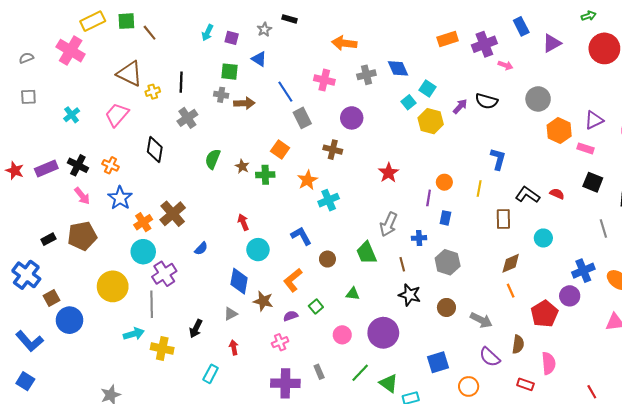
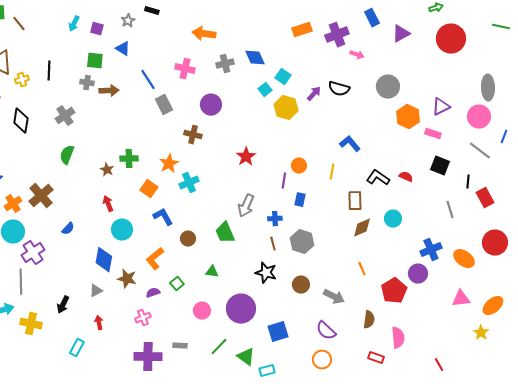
gray cross: (187, 118) -> (65, 116), moved
black diamond: (155, 150) -> (21, 121), moved
orange square: (280, 150) -> (149, 189), moved
green semicircle: (213, 159) -> (67, 155), moved
blue L-shape: (498, 159) -> (350, 144), turned -55
brown star: (242, 166) -> (107, 170), moved
brown diamond: (511, 263) -> (362, 228), moved
brown line: (402, 264) -> (273, 244), moved
purple semicircle: (490, 357) -> (326, 331), moved
blue square: (438, 362) -> (278, 332), moved
gray rectangle: (319, 372) -> (180, 346), turned -64

